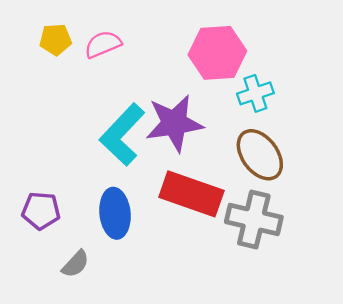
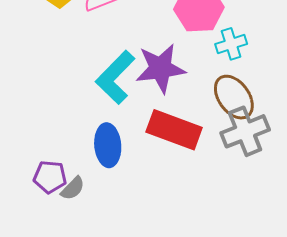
purple pentagon: (41, 211) -> (50, 177), moved
gray cross: (254, 220) -> (245, 131), moved, turned -36

